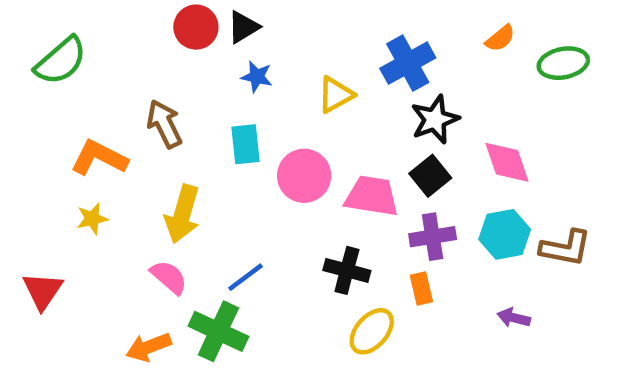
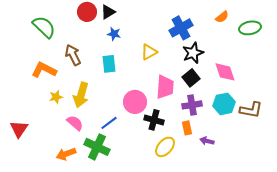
green semicircle: (61, 61) -> (44, 27), moved, turned -95
yellow triangle: (336, 95) -> (149, 52), moved
pink circle: (304, 176) -> (135, 102), moved
pink trapezoid: (372, 196) -> (165, 87), turned 85
yellow star: (92, 219) -> (56, 97), moved
purple arrow: (514, 318) -> (207, 141), moved

